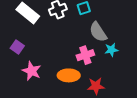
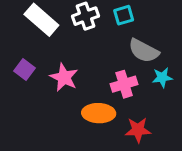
gray semicircle: (98, 32) -> (144, 51), turned -30
pink star: (32, 71) -> (64, 77), moved

